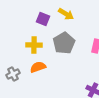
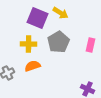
purple square: (43, 19) -> (38, 18), size x1.5

